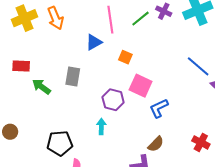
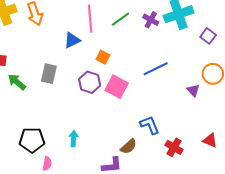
purple cross: (164, 11) -> (151, 20), moved
blue line: (198, 66) -> (156, 69), moved, turned -70
purple hexagon: (113, 100) -> (90, 82), moved
blue L-shape: (159, 108) -> (150, 125), moved, turned 90
cyan arrow: (101, 126) -> (74, 139), moved

